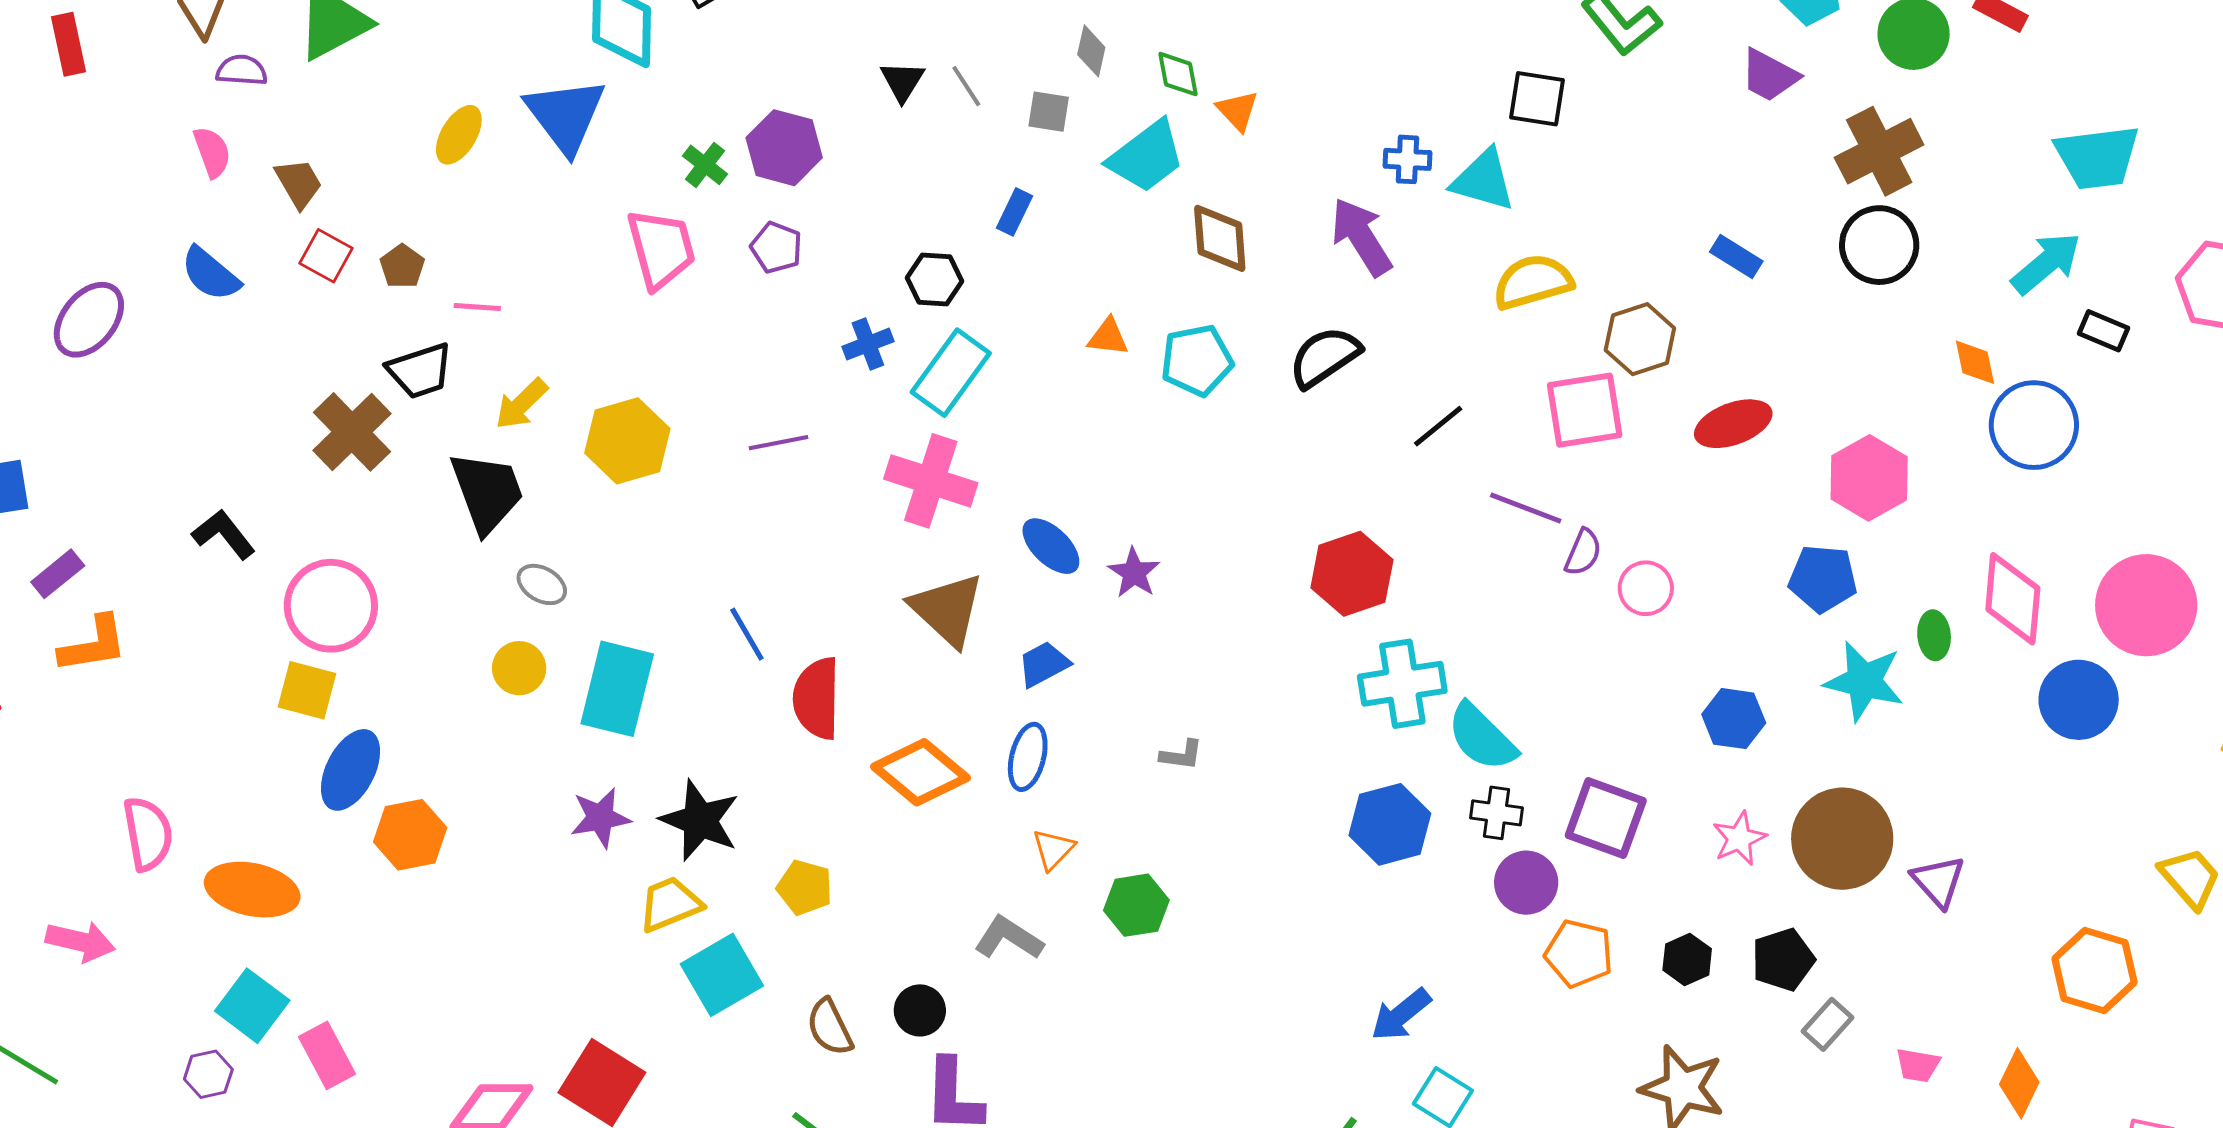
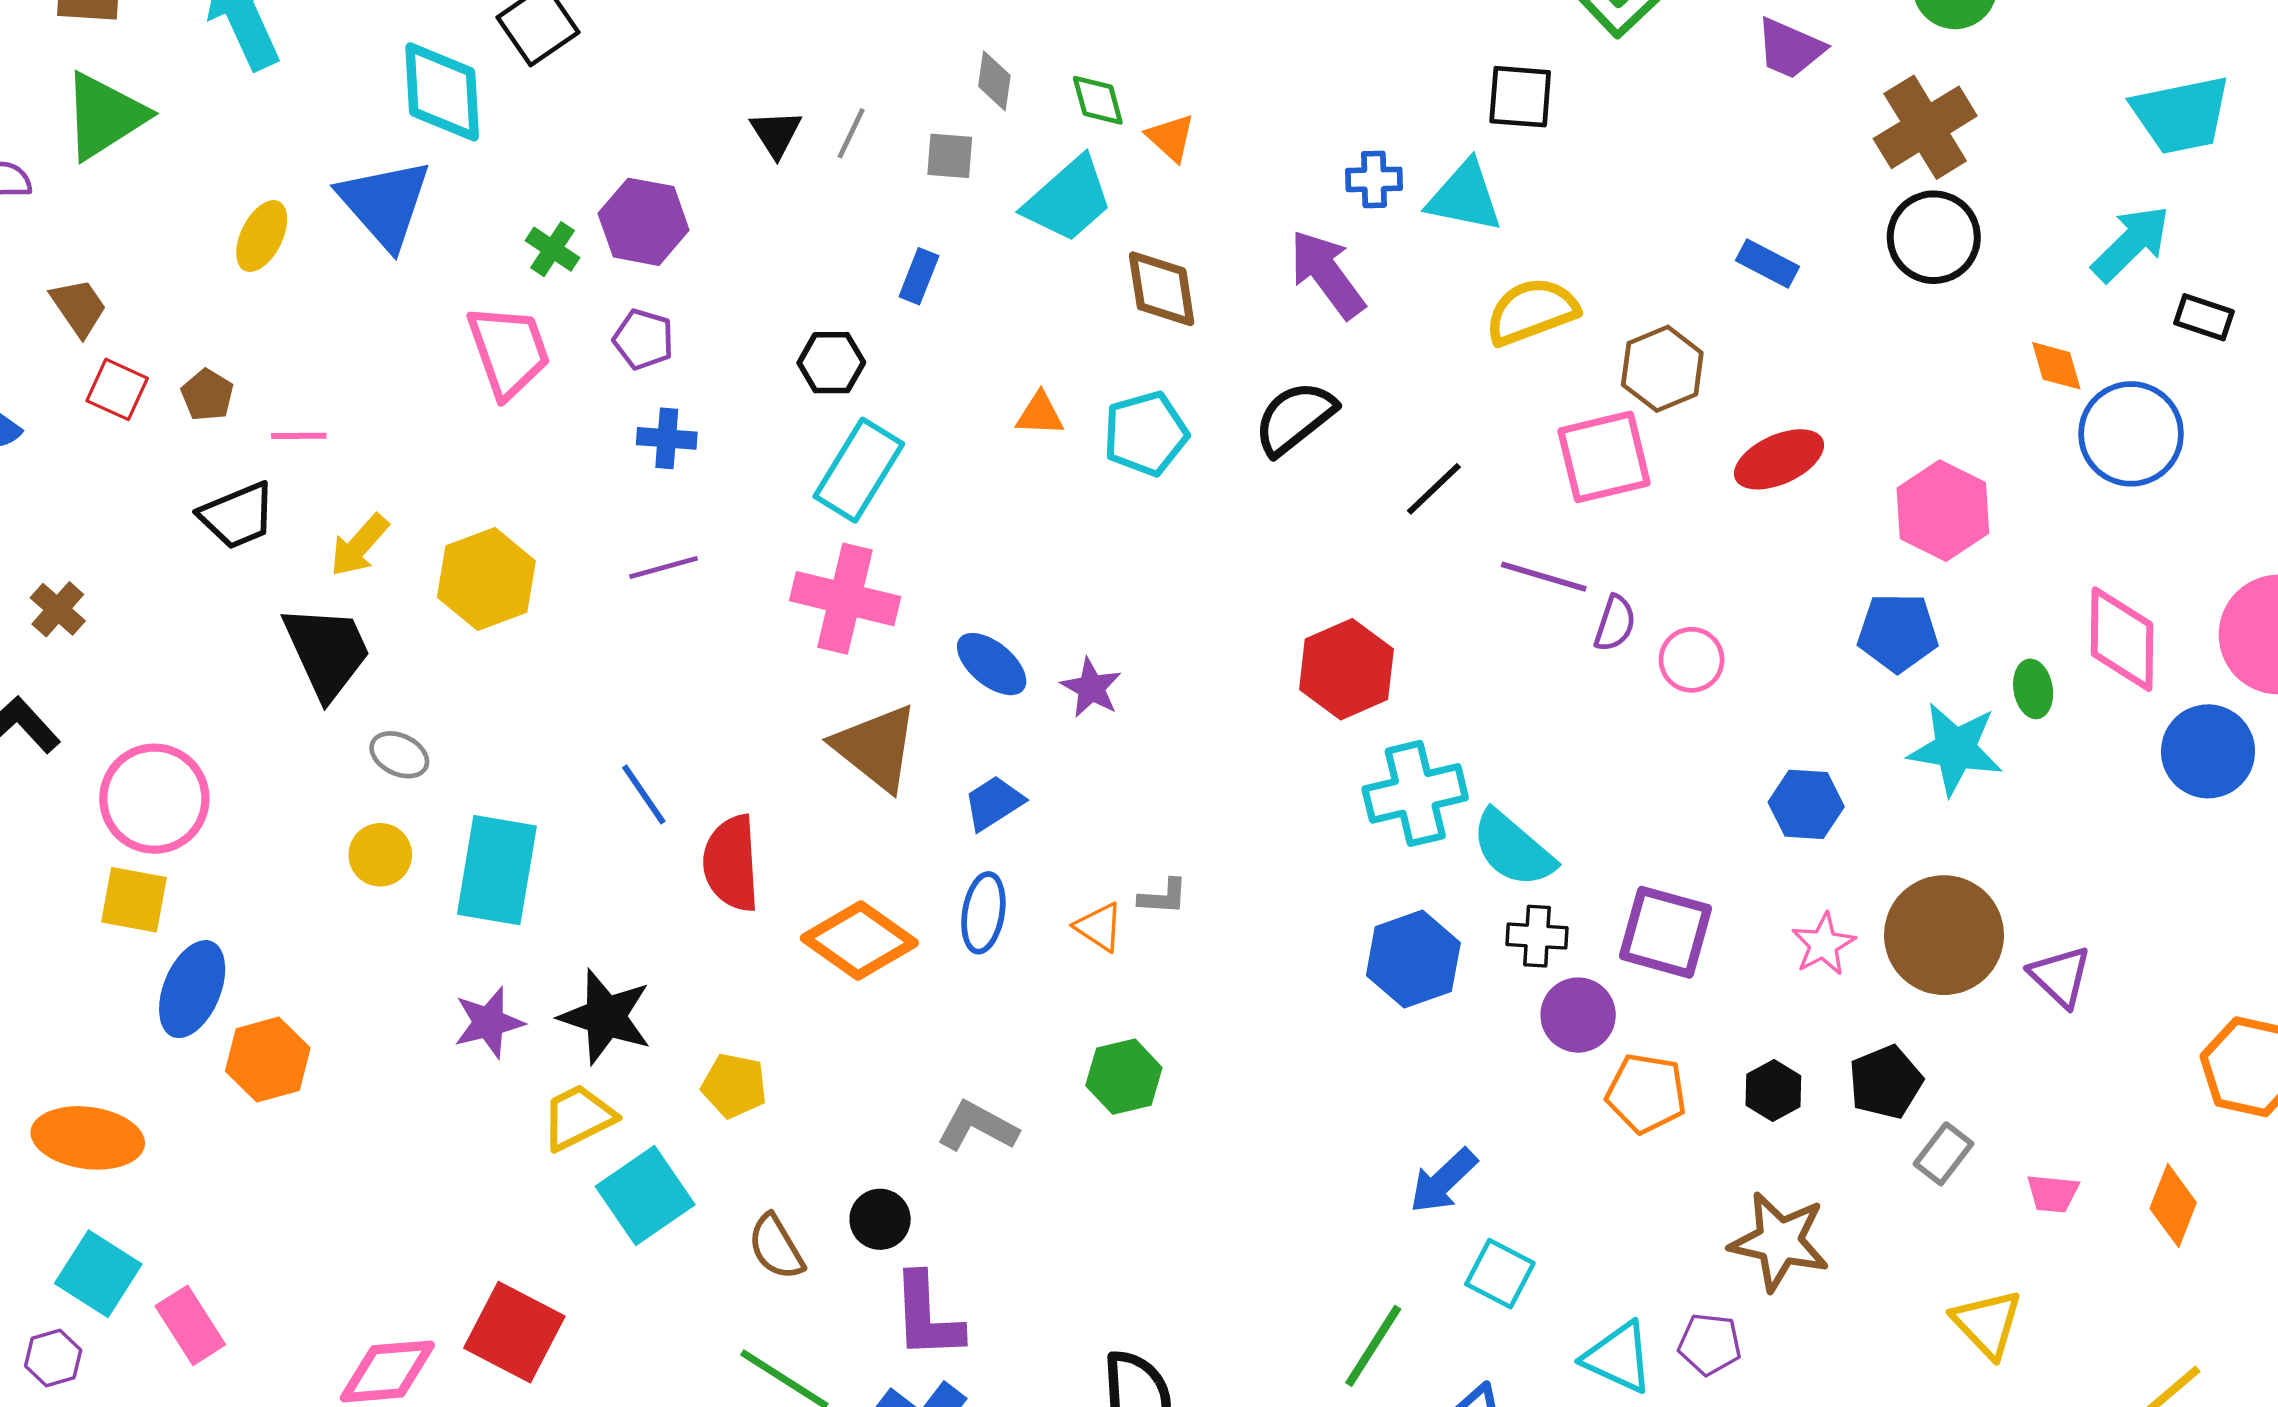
gray line: (966, 86) -> (851, 133), turned 63
blue cross: (868, 344) -> (667, 438), moved, turned 30
brown cross: (352, 432) -> (58, 609), moved, size x0.6
orange triangle: (1053, 849) -> (1099, 927), moved, turned -36

